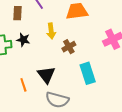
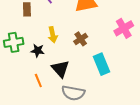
yellow arrow: (51, 31) -> (53, 35), moved
black star: (23, 40) -> (38, 51), moved

